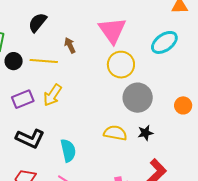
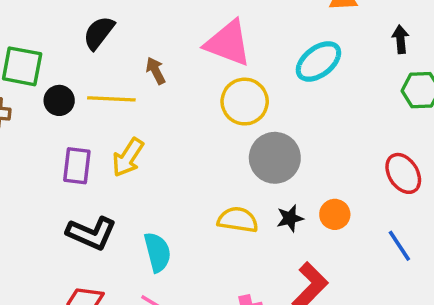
pink triangle: (112, 30) -> (228, 43), turned -32
purple rectangle: (23, 99) -> (77, 166), turned -60
orange circle: (183, 105) -> (335, 214), moved

